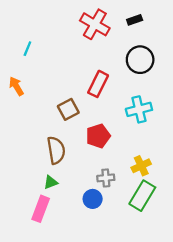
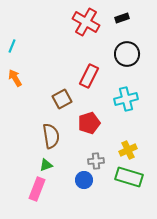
cyan line: (27, 49) -> (12, 46), moved
green rectangle: (142, 196) -> (129, 177), turned 76

